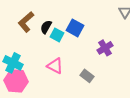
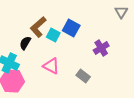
brown L-shape: (26, 22) -> (38, 27), moved
black semicircle: (46, 27) -> (25, 43), moved

